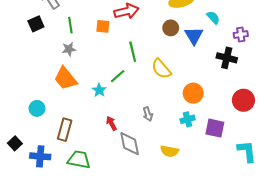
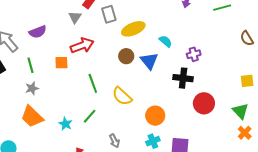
green line: (118, 76) -> (90, 116), moved
red circle: (243, 100) -> (204, 103), moved

